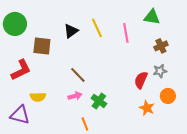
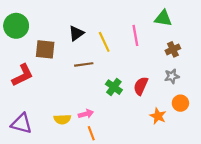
yellow line: (97, 28) -> (104, 42), moved
brown line: (78, 75) -> (84, 64), moved, turned -54
red semicircle: (141, 80) -> (141, 86), moved
pink arrow: (75, 96) -> (86, 114), moved
yellow semicircle: (38, 97) -> (62, 119), moved
green cross: (99, 101) -> (114, 87), moved

